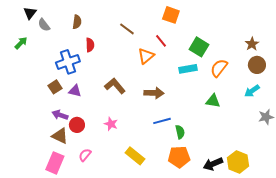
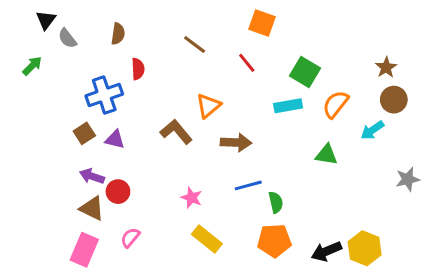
orange triangle: (146, 56) -> (208, 106), moved
cyan arrow: (252, 91) -> (372, 130), moved
pink star: (111, 124) -> (192, 198), moved

